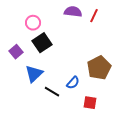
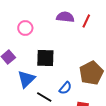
black square: (42, 43) -> (45, 58), moved, turned 36

